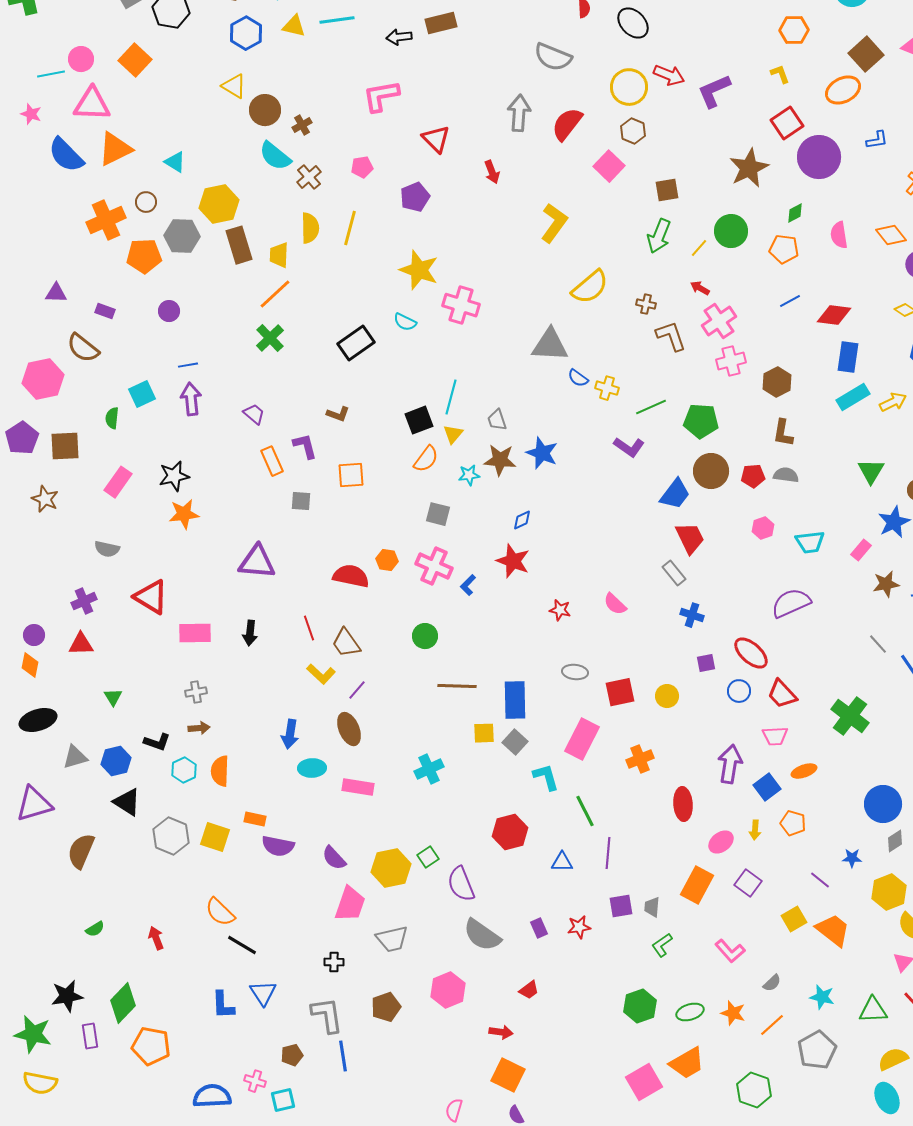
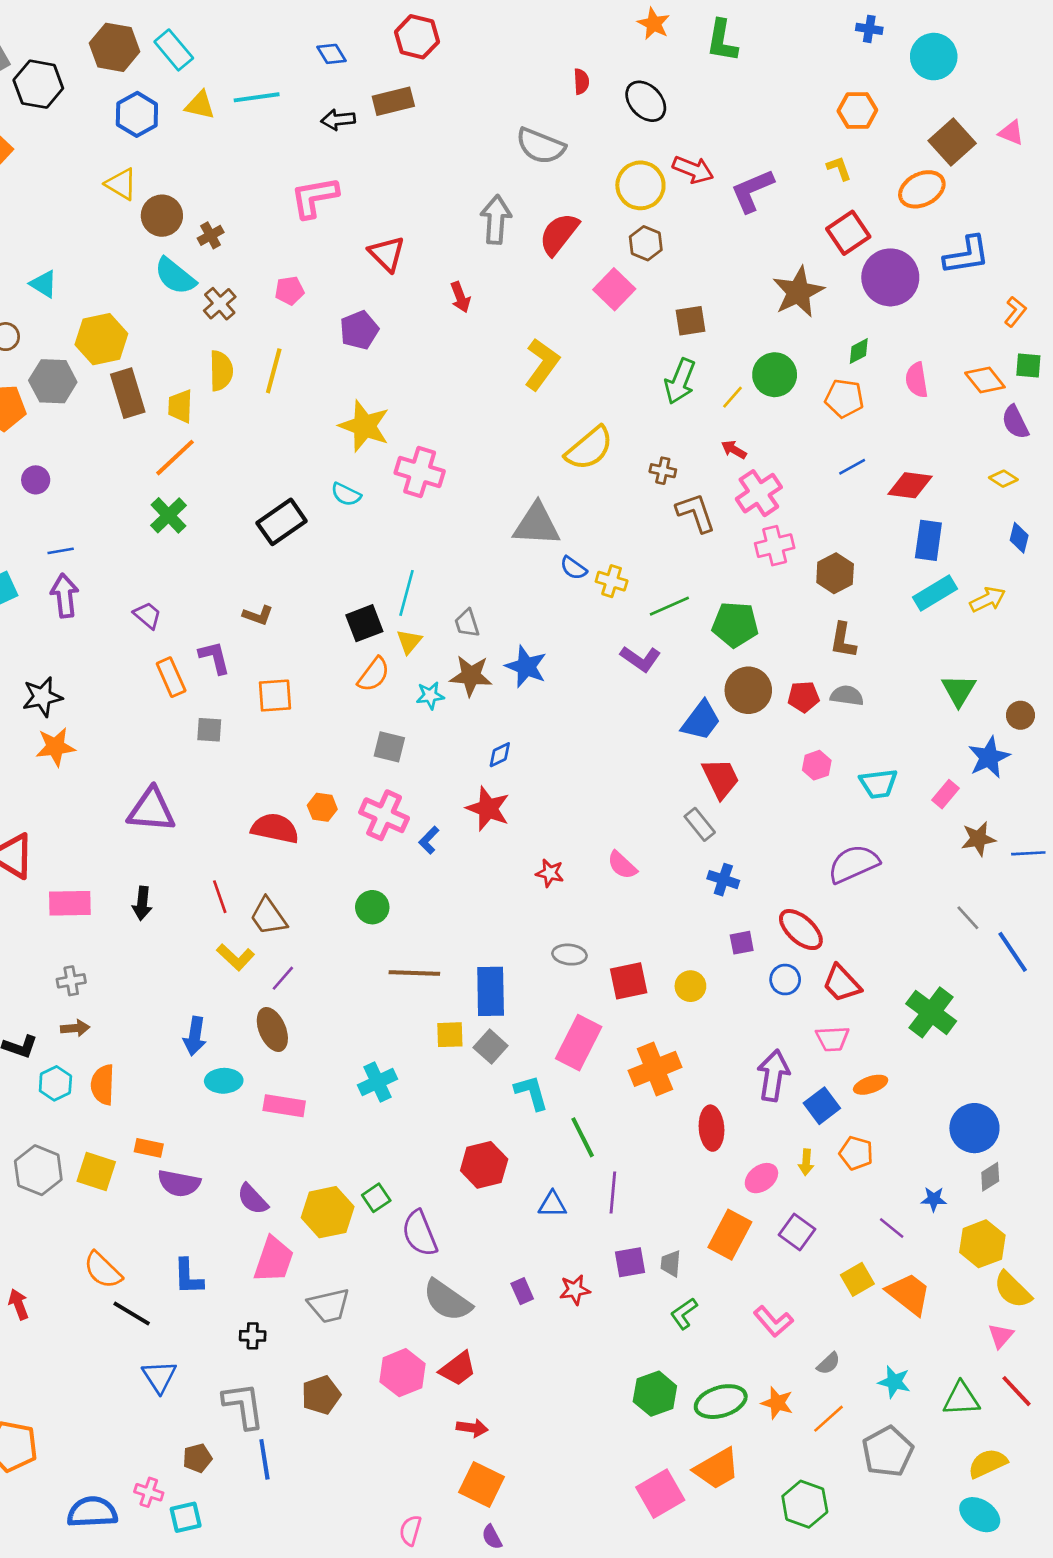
blue L-shape: (877, 140) -> (967, 255), size x1.6
orange cross: (640, 759) -> (655, 1069), size x1.4
red trapezoid: (529, 990) -> (458, 1369), moved, size x1.4
blue L-shape: (223, 1005) -> (188, 1277), moved
green ellipse: (690, 1012) -> (721, 1402), size x1.4
cyan ellipse: (887, 1098) -> (980, 1515), turned -32

